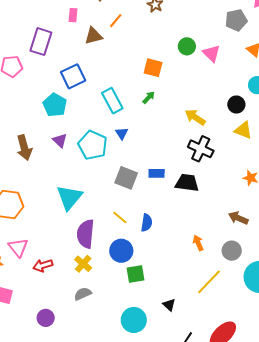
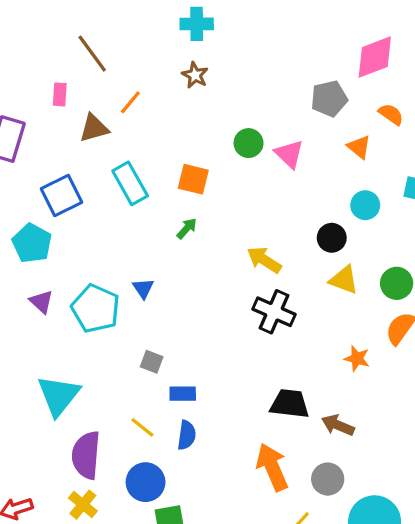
cyan rectangle: (112, 101) -> (130, 183), moved
blue rectangle: (157, 173) -> (183, 394), moved
gray square: (126, 178) -> (152, 362), size x0.6
black trapezoid: (187, 183) -> (290, 404), moved
orange arrow: (198, 243) -> (272, 467), size x1.8

